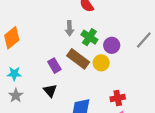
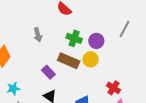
gray arrow: (69, 28) -> (38, 35), moved
red cross: (118, 98) -> (113, 88), turned -32

